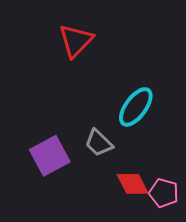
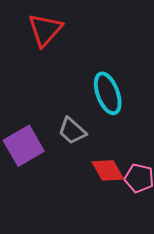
cyan ellipse: (136, 107) -> (108, 93), turned -54

